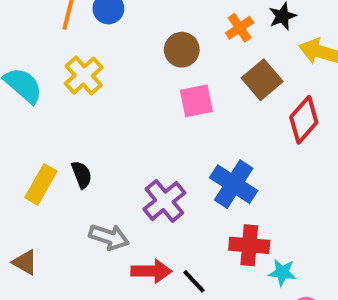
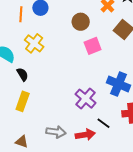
black semicircle: (82, 175) -> (23, 74), moved
gray arrow: (109, 237) -> (56, 132), moved
black line: (194, 281) -> (103, 123), moved

